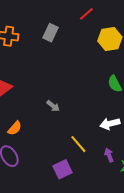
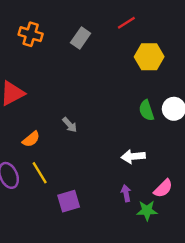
orange semicircle: (15, 128) -> (31, 139), moved
yellow line: (78, 144) -> (40, 173), moved

